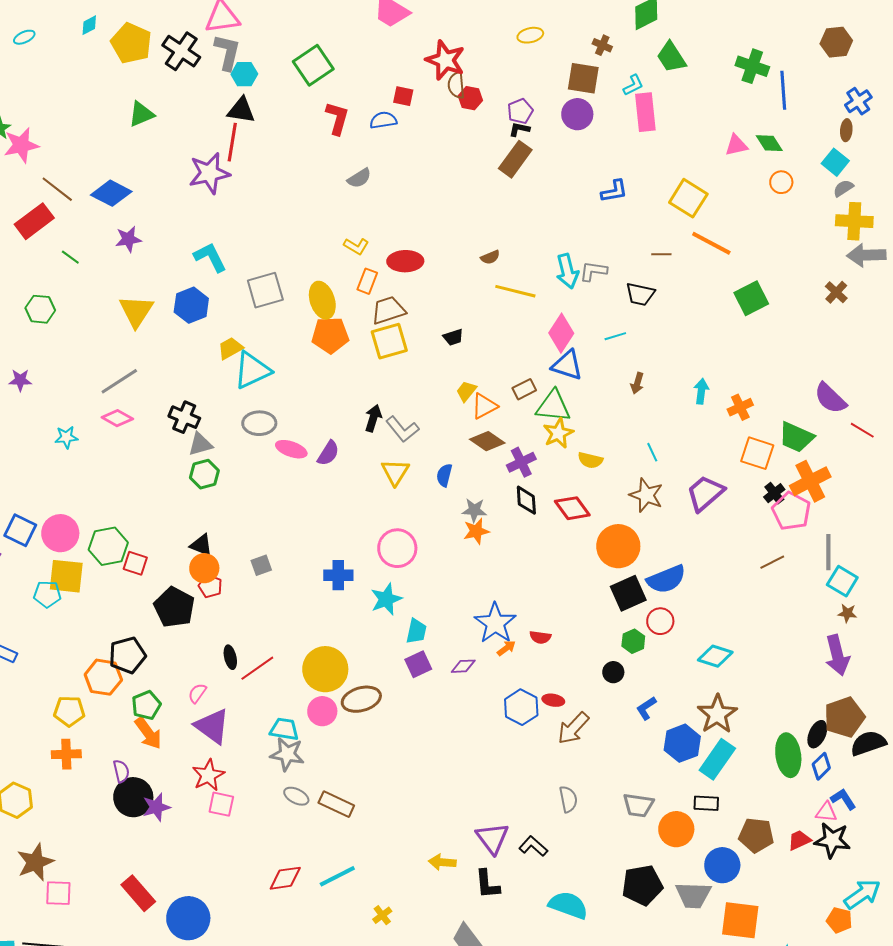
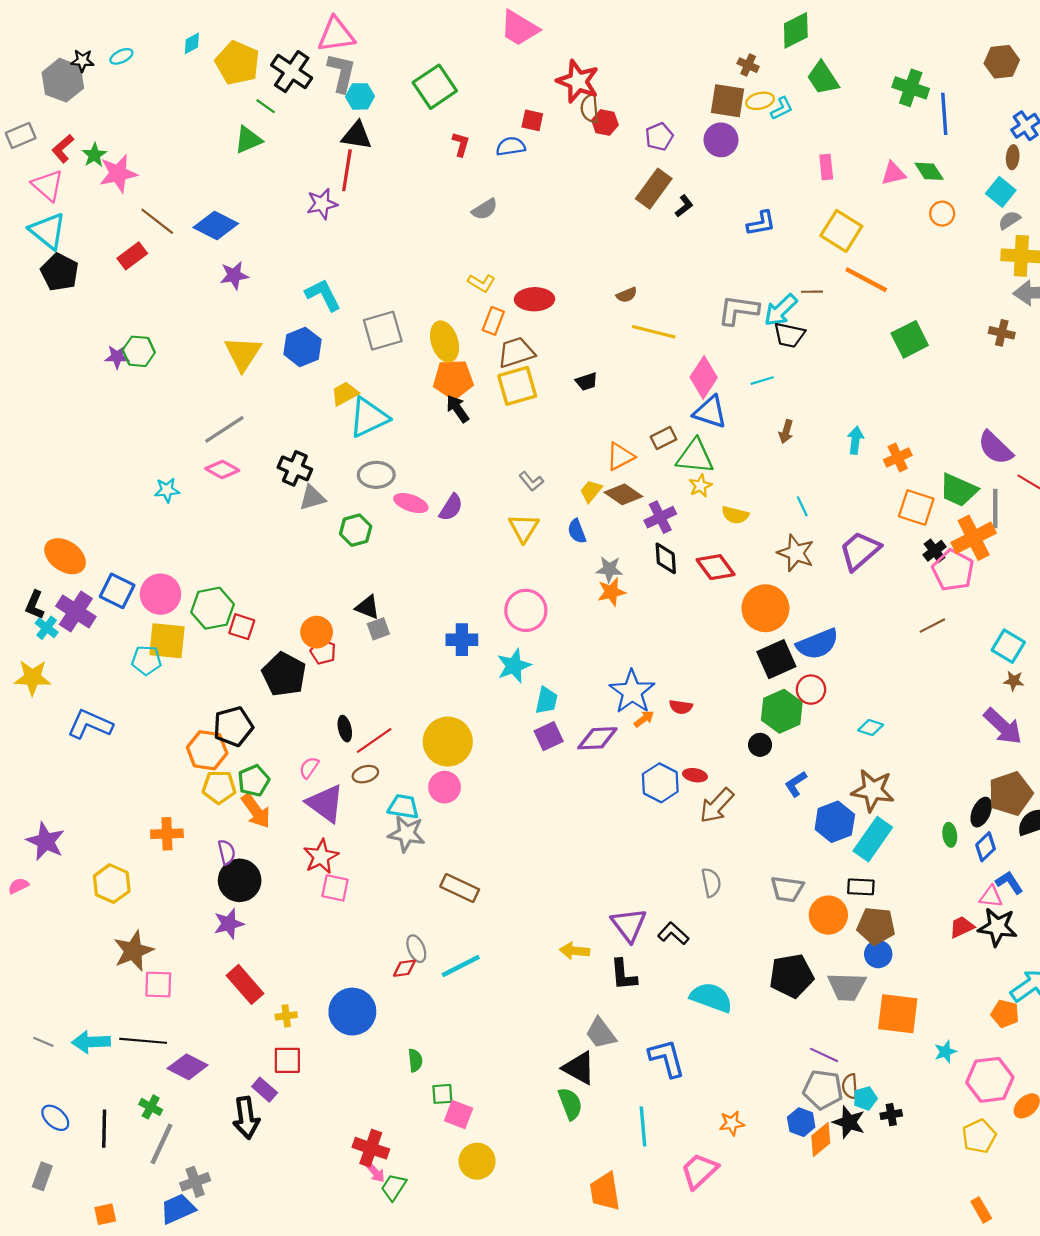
yellow ellipse: (530, 35) -> (760, 101), moved
pink rectangle: (645, 112) -> (826, 167), moved, size x0.6
red L-shape: (337, 118) -> (461, 144), size x0.7
black L-shape: (519, 129) -> (684, 206), moved, turned 130
purple star: (209, 173) -> (322, 204), size x0.7
red rectangle: (34, 221) -> (132, 256), size x0.7
green line: (70, 257) -> (266, 106), moved
cyan arrow: (567, 271) -> (781, 310), moved, turned 60
gray L-shape: (593, 271) -> (738, 310), size x1.4
brown cross: (836, 292) -> (1002, 333), turned -30
purple star: (20, 380) -> (117, 357), moved
yellow trapezoid: (466, 391) -> (591, 491), moved
black arrow: (373, 418) -> (458, 409), moved, turned -52
gray L-shape: (402, 429) -> (531, 481), size x0.7
yellow star: (558, 433) -> (700, 486), size x0.7
green hexagon: (204, 474) -> (356, 530), moved
blue semicircle: (444, 475) -> (577, 531), turned -35
black triangle: (201, 545) -> (368, 607), moved
gray line: (828, 552) -> (995, 508), moved
green hexagon: (633, 641) -> (782, 711), size x1.6
purple arrow: (837, 655) -> (1003, 726), turned -33
cyan diamond: (715, 656) -> (871, 727), size x0.7
purple diamond: (463, 666) -> (597, 738), size x1.5
brown ellipse: (361, 699) -> (365, 774), moved, size x0.6
yellow pentagon: (69, 711) -> (219, 787), moved
brown star: (717, 714) -> (873, 790), turned -30
green ellipse: (788, 755) -> (950, 835), size x0.5
gray ellipse: (296, 796) -> (416, 949), moved, turned 40
purple star: (156, 807) -> (229, 924), moved
brown pentagon: (756, 835) -> (876, 926), moved
blue circle: (722, 865) -> (878, 954), size x0.7
red diamond: (285, 878) -> (404, 968), size x0.7
yellow cross: (382, 915) -> (286, 1016), moved, turned 30
blue circle: (188, 918) -> (352, 1012), moved

